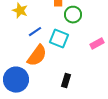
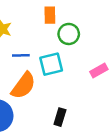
blue line: (35, 32) -> (21, 55), turned 32
cyan square: (59, 39) -> (51, 64), turned -36

